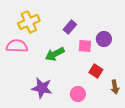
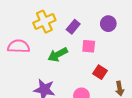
yellow cross: (29, 22) -> (44, 22), moved
purple circle: (104, 39) -> (108, 24), moved

